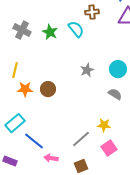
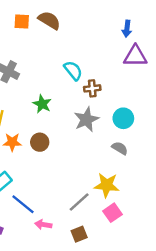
brown cross: (92, 12) -> (92, 88), moved
green star: (50, 32) -> (42, 104), moved
gray star: (87, 70) -> (86, 119), size x1.5
yellow star: (104, 125) -> (107, 185), size x1.5

